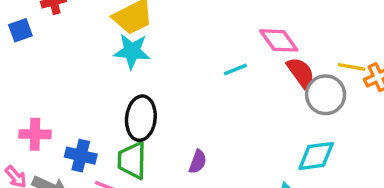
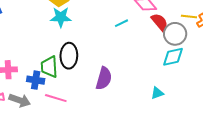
cyan diamond: (316, 156) -> (173, 57), moved
green trapezoid: (132, 160) -> (49, 67), moved
purple semicircle: (198, 162) -> (104, 78), size x1.6

